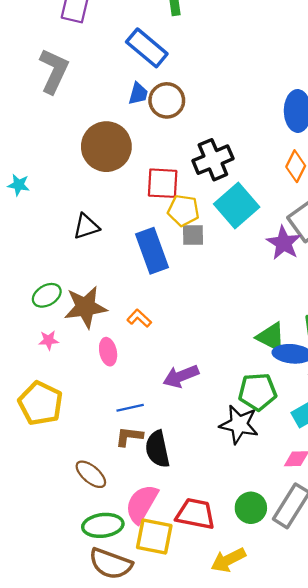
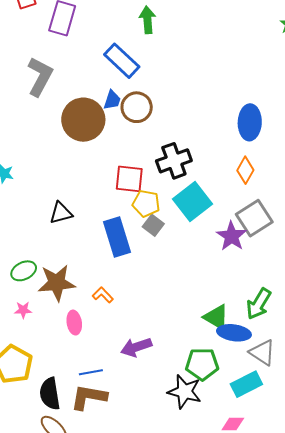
brown circle: (106, 147) -> (83, 120), moved
gray square: (193, 235) -> (153, 225), turned 35
brown L-shape: (129, 437) -> (89, 397), size x1.5
black semicircle: (157, 449) -> (50, 394), moved

